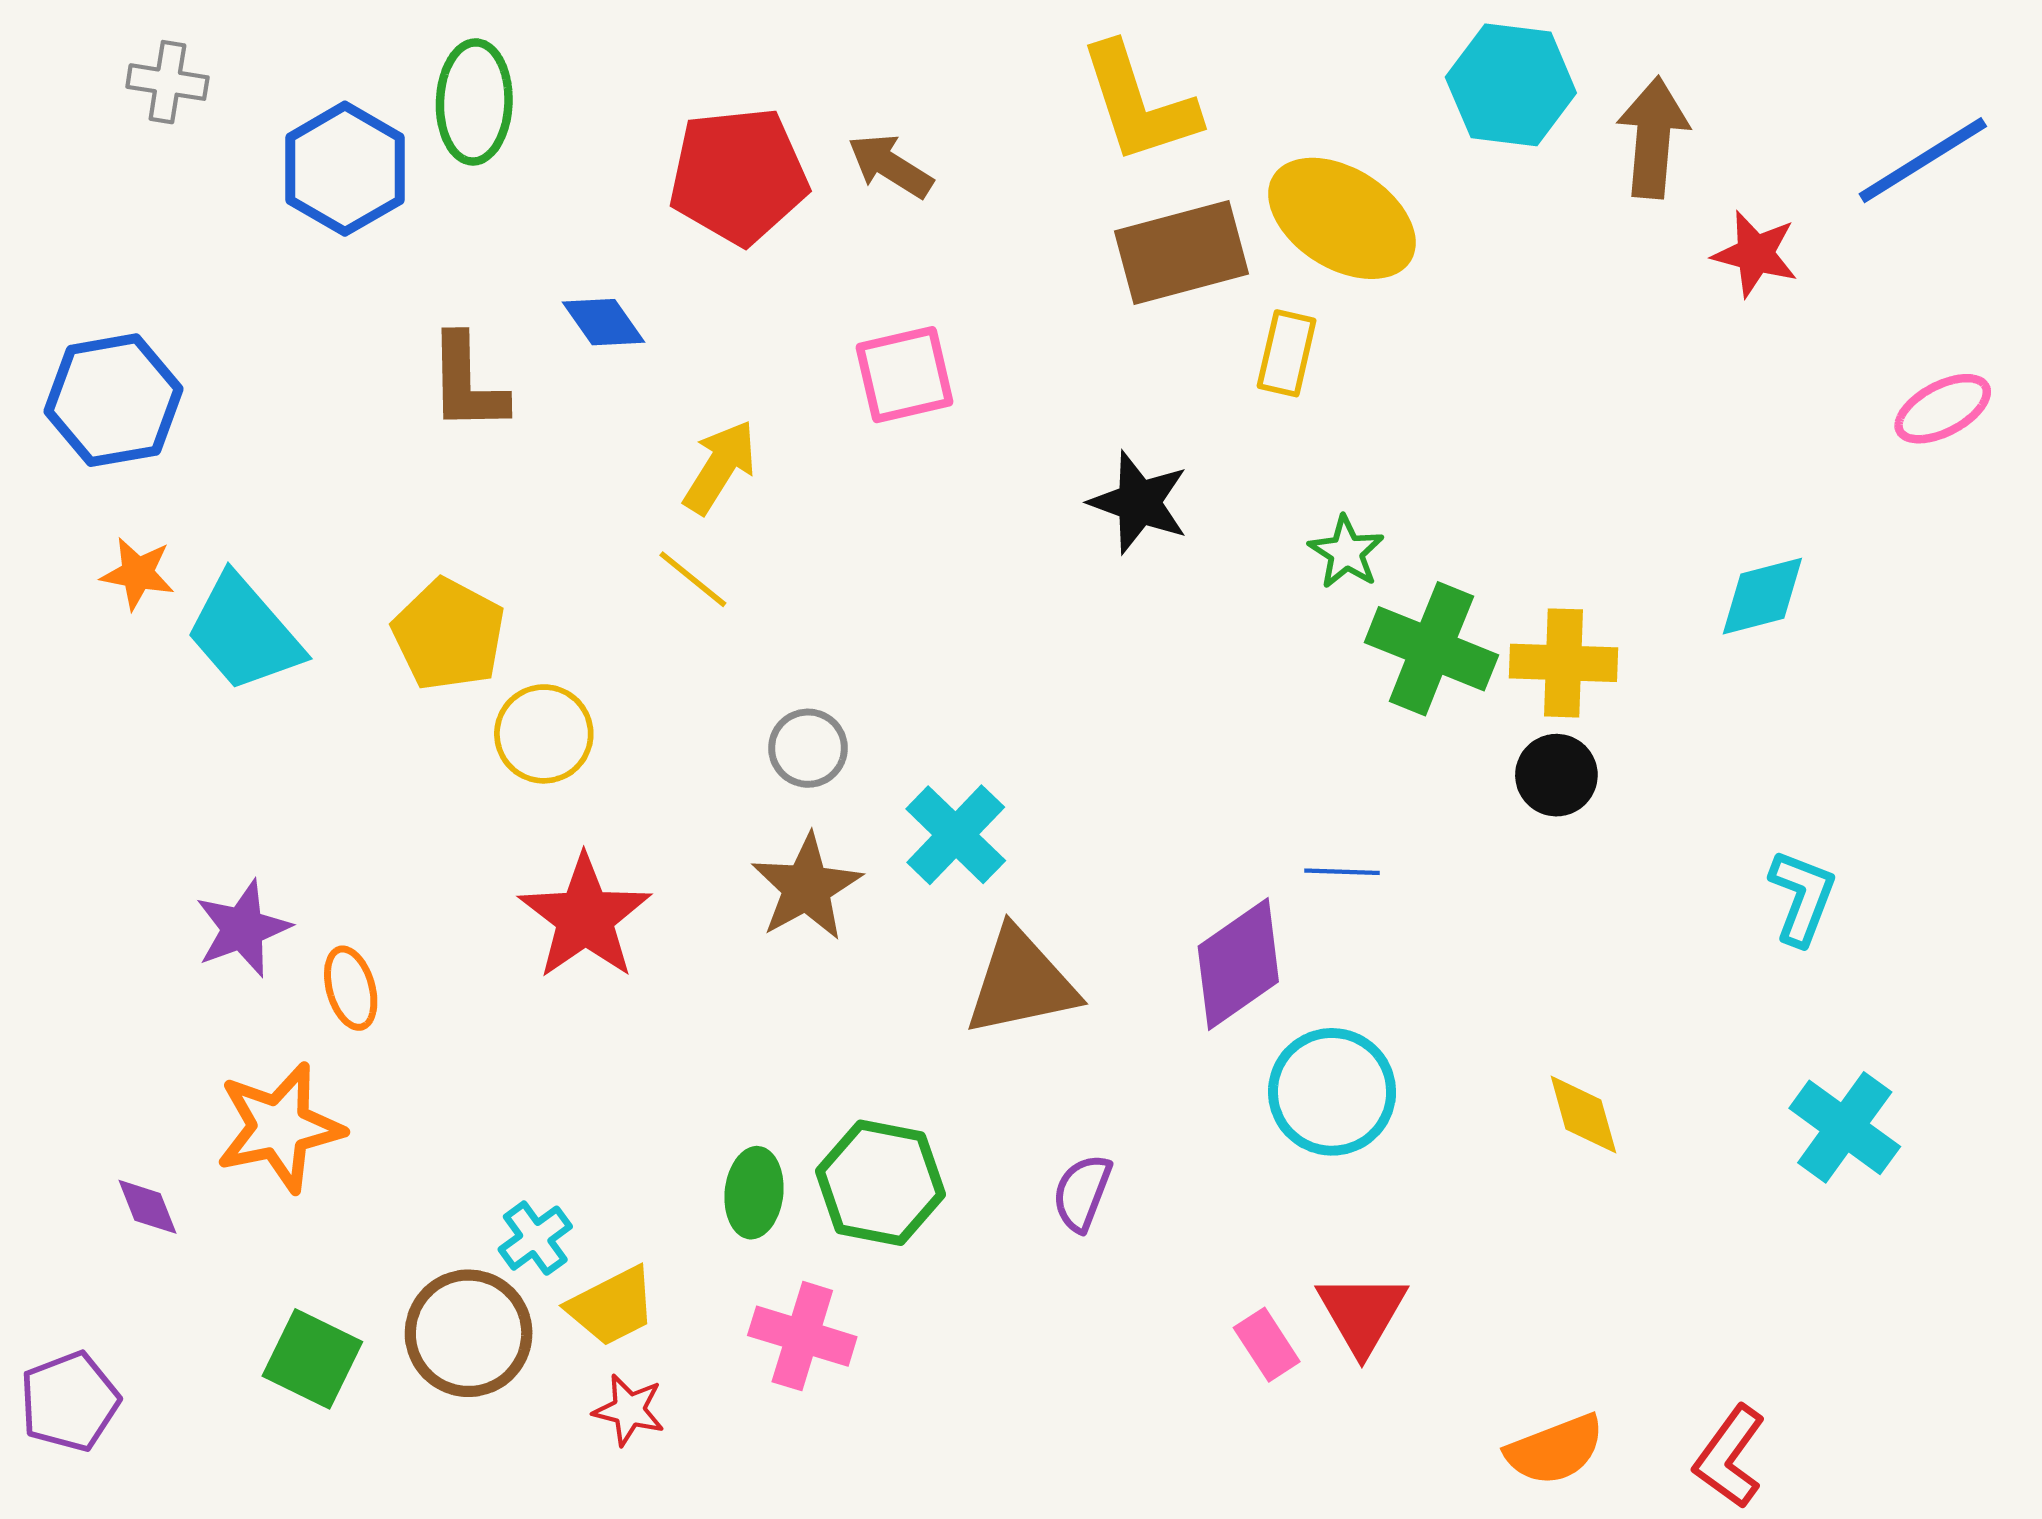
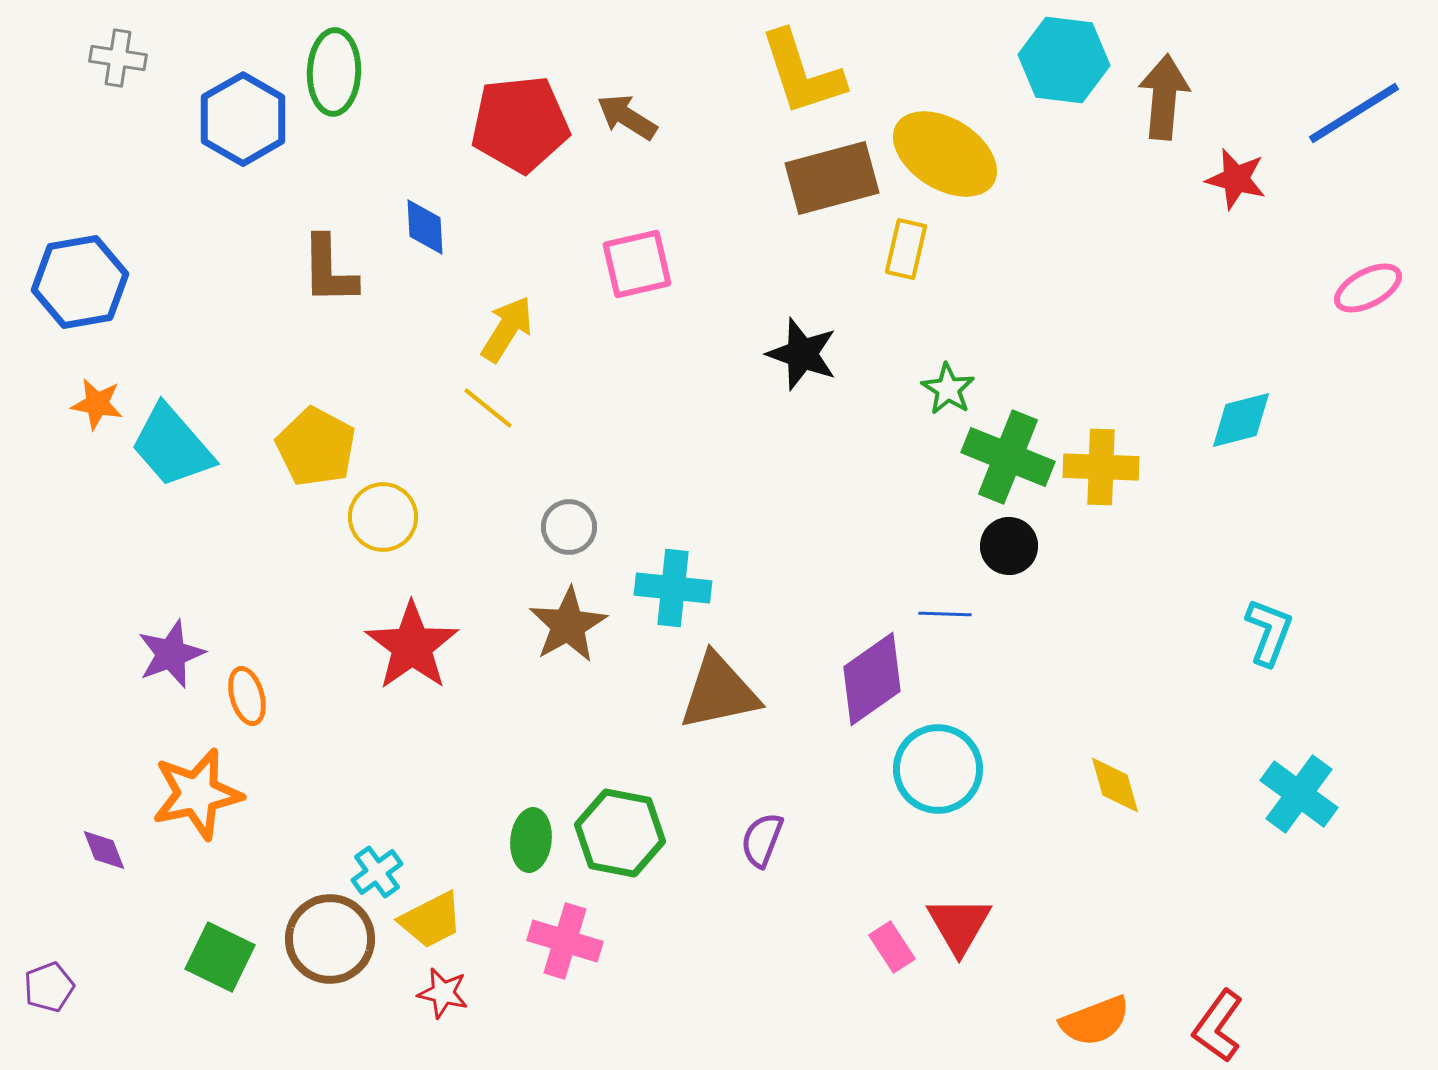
blue diamond: (603, 322) -> (425, 227), turned 32
black circle: (1556, 775) -> (1009, 546), moved
cyan cross: (956, 835) -> (673, 588), turned -38
purple pentagon: (69, 1401) -> (49, 987), size x0.7

